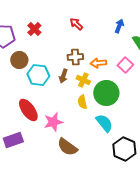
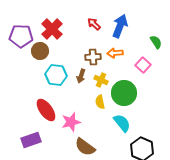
blue arrow: (119, 26) -> (120, 26), moved, size x1.6
red cross: (34, 29) -> (52, 29), size x1.5
brown circle: (19, 60) -> (40, 51), moved
orange arrow: (98, 63) -> (115, 53), moved

